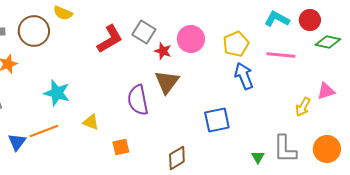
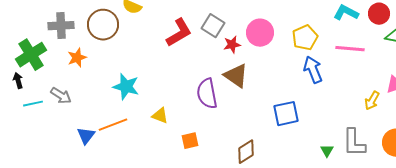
red star: (163, 51) -> (232, 45), turned -30
brown triangle: (167, 82) -> (236, 76), turned -32

